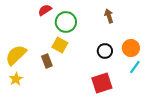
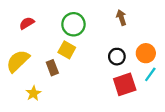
red semicircle: (45, 10) -> (27, 23), moved
yellow star: (16, 79) -> (33, 93), moved
red square: (102, 83) -> (125, 84), moved

